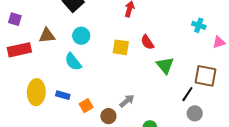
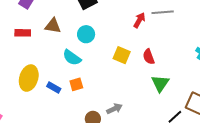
red rectangle: (19, 50) -> (23, 33), size x0.7
cyan semicircle: (73, 62) -> (72, 58), turned -30
orange square: (86, 106) -> (76, 84), moved

